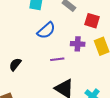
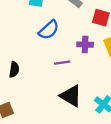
black semicircle: (15, 64) -> (14, 69), turned 152

